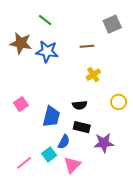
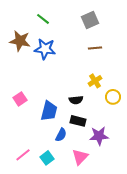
gray square: (112, 24) -> (90, 20), moved
brown line: (87, 46) -> (95, 48), moved
yellow cross: (93, 75) -> (95, 81), moved
cyan square: (49, 154) -> (47, 158), moved
pink triangle: (72, 165) -> (80, 157), moved

